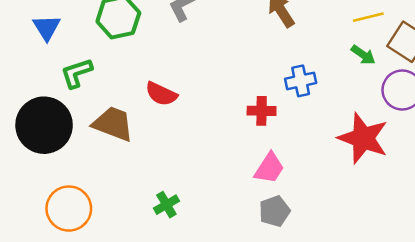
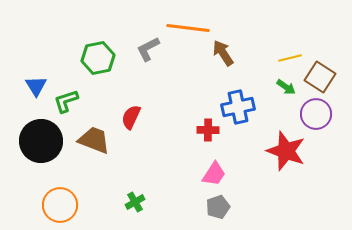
blue triangle: (47, 27) -> (36, 86), moved
blue cross: (301, 81) -> (238, 107), size x1.4
red semicircle: (161, 94) -> (131, 117), turned 90

